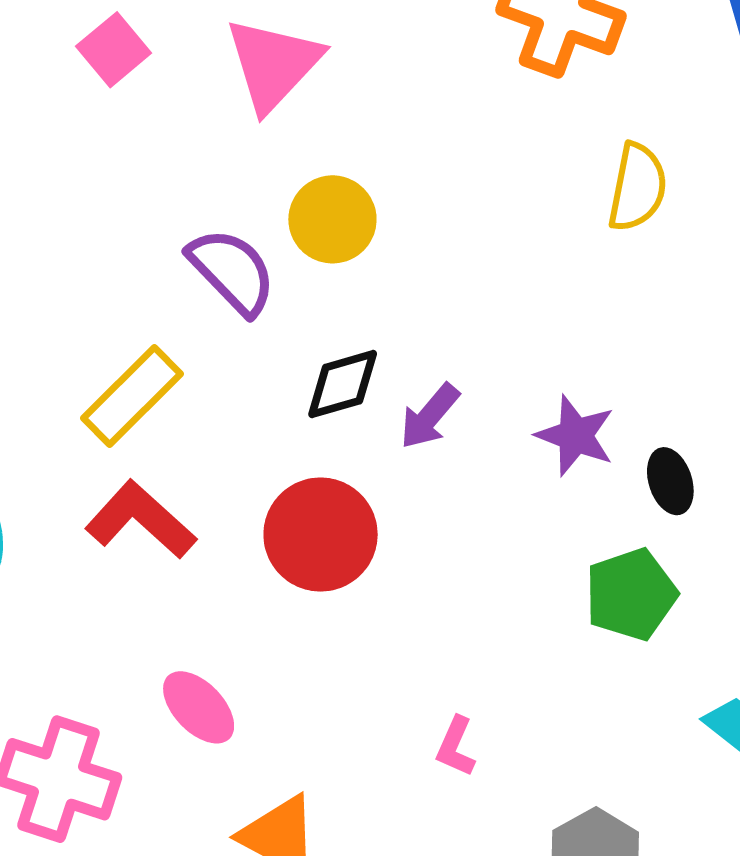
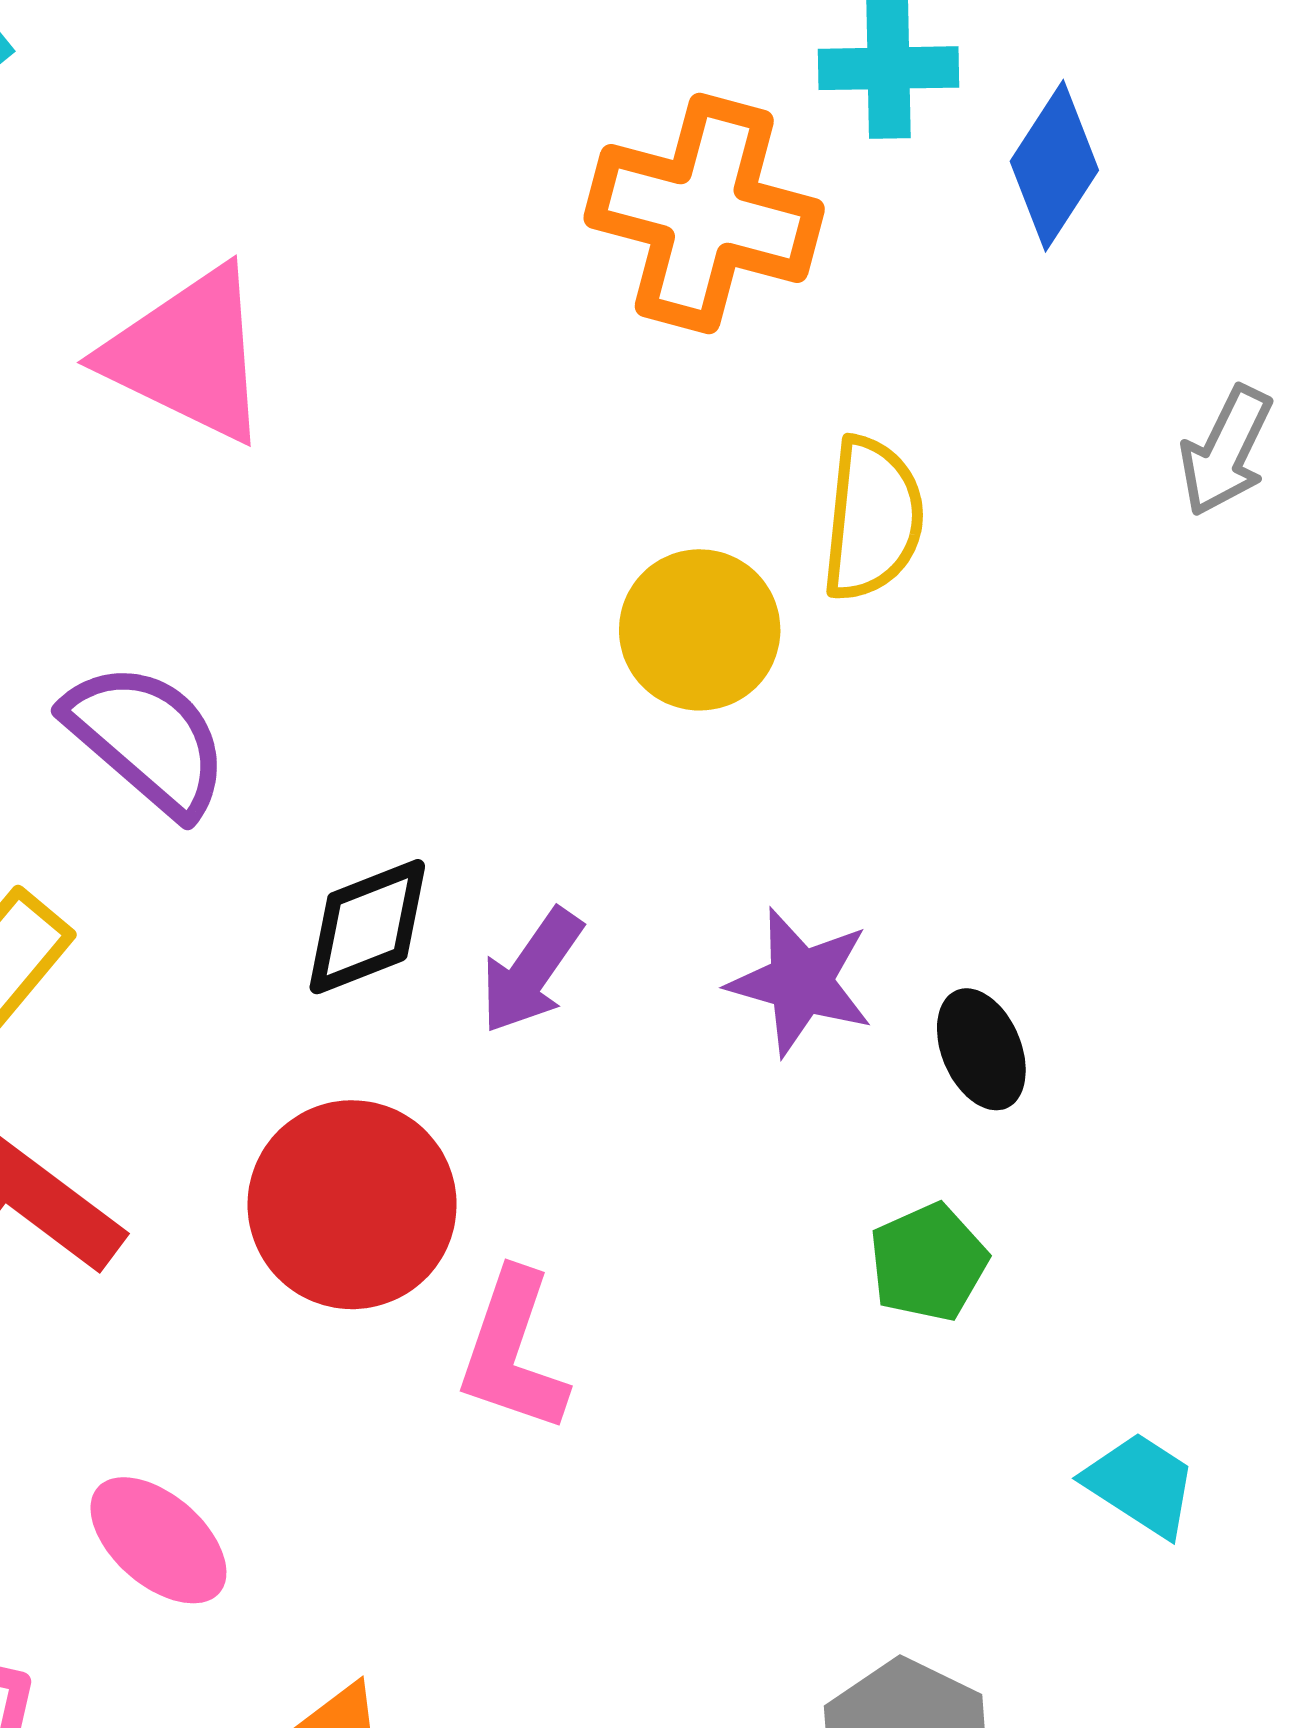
pink triangle: (273, 64) -> (188, 355), turned -42
yellow circle: (332, 219) -> (700, 630), moved
green pentagon: (631, 594) -> (928, 1262), size x0.7
pink L-shape: (456, 747) -> (513, 1352), moved, size x1.5

